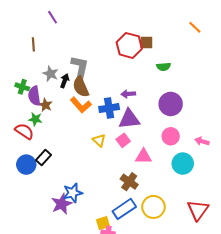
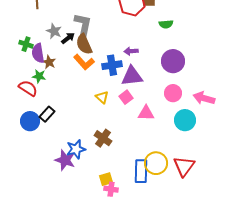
black arrow: (65, 81) -> (68, 38), turned 32
pink arrow: (202, 141) -> (204, 98), size x1.5
brown cross: (129, 182) -> (103, 138), moved
purple star: (62, 204) -> (65, 160), turned -30
blue rectangle: (124, 209) -> (141, 171), moved, turned -55
red triangle: (198, 210) -> (184, 166), moved

